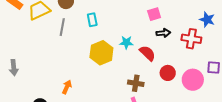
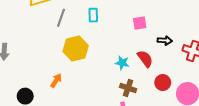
pink square: (154, 14) -> (140, 23), moved
cyan star: (126, 42) -> (122, 63), moved
yellow hexagon: (101, 53) -> (76, 48), moved

